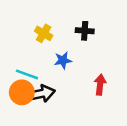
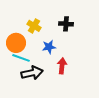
red arrow: (100, 85) -> (62, 66), moved
orange circle: (22, 92) -> (16, 43), moved

